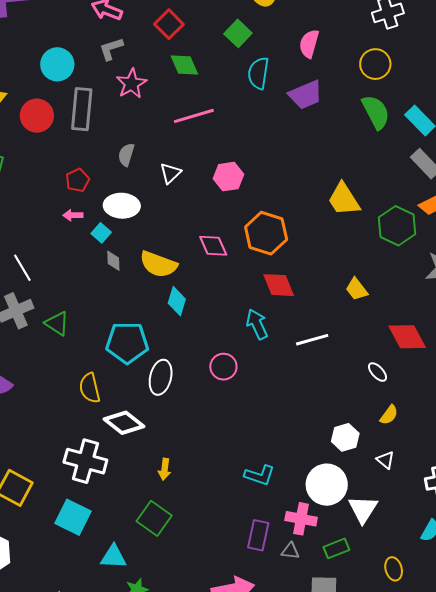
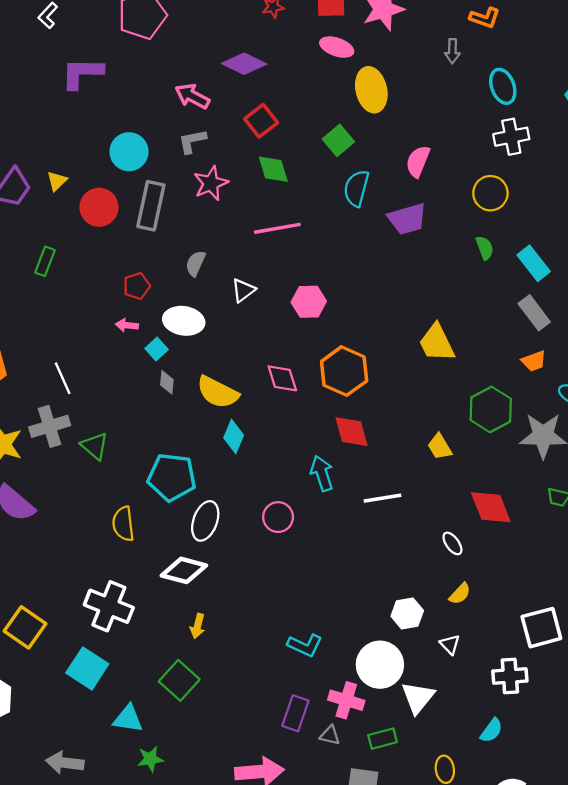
green semicircle: (376, 112) -> (485, 248), size x0.6
green hexagon: (397, 226) -> (491, 409), moved
white diamond: (124, 423) -> (184, 570), moved, turned -30

